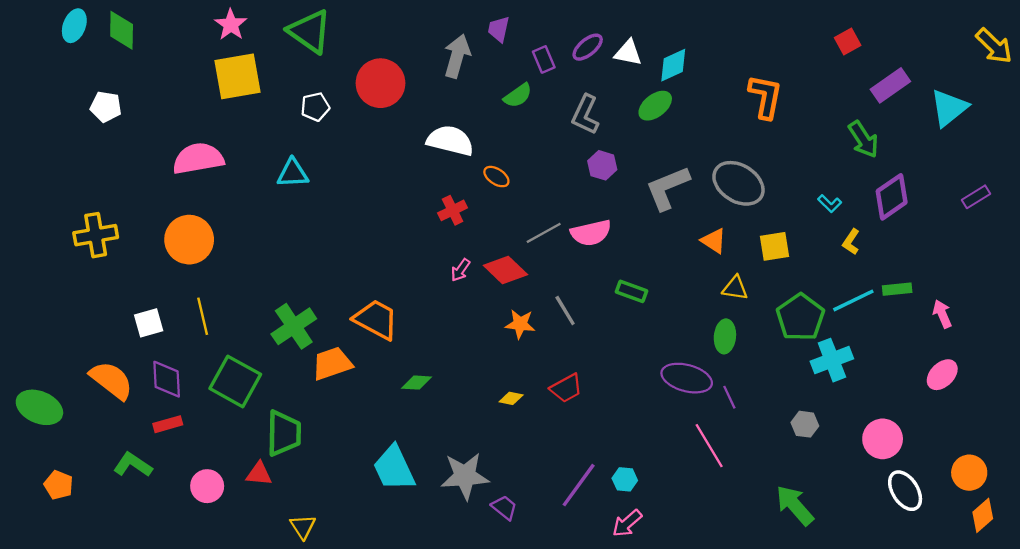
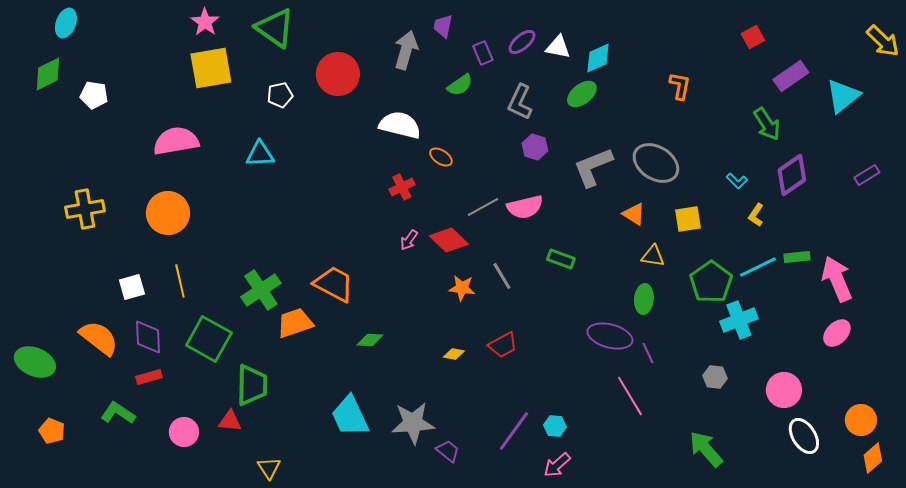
green diamond: (122, 30) -> (48, 74), moved, turned 63
orange L-shape: (765, 97) -> (680, 86), size x0.7
pink arrow: (942, 314) -> (837, 279), size x1.8

